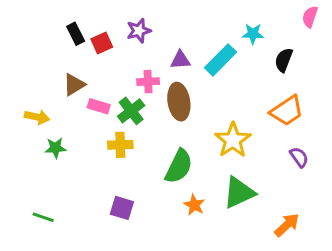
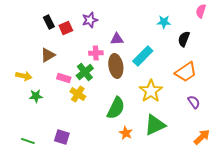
cyan rectangle: (220, 60) -> (143, 56), moved
pink rectangle: (99, 106) -> (64, 78), moved
yellow cross: (120, 145) -> (78, 94), turned 35
purple square: (122, 208) -> (62, 137), moved
orange arrow: (287, 225) -> (202, 137), moved

